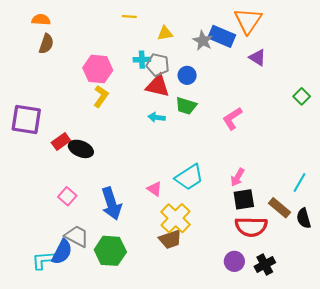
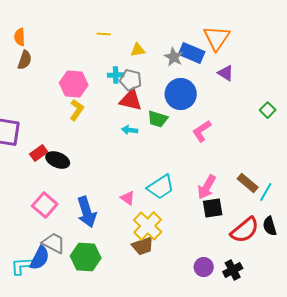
orange semicircle: (41, 20) -> (20, 37), turned -96
blue circle: (187, 75) -> (181, 94), moved, size x1.8
pink arrow: (238, 177) -> (207, 187), size x1.4
pink square: (67, 196) -> (45, 205), size x1.4
brown rectangle: (280, 208) -> (248, 183), moved
red semicircle: (251, 227) -> (245, 230), moved, turned -40

